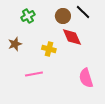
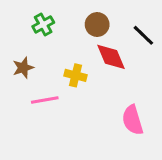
black line: (83, 12) -> (143, 35), moved
pink line: (34, 74) -> (45, 100), moved

